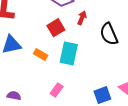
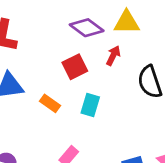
cyan rectangle: (69, 53) -> (90, 105), size x0.7

